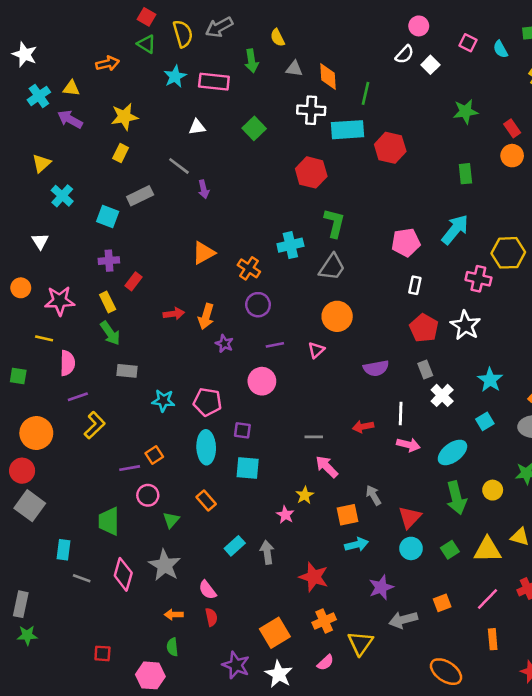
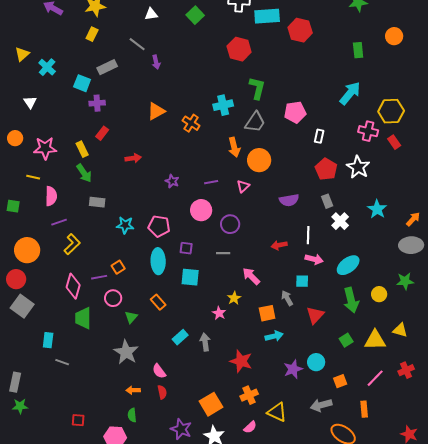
red rectangle: (512, 128) -> (394, 142), moved
yellow triangle: (41, 163) -> (22, 54), moved
pink pentagon: (406, 242) -> (295, 112), moved
purple cross: (109, 261) -> (97, 103), moved
purple circle: (258, 305) -> (230, 224), moved
orange arrow: (206, 316) -> (234, 147), moved, turned -30
cyan square: (485, 421) -> (302, 281), moved, turned 32
gray line: (314, 437) -> (223, 253), moved
cyan circle: (411, 548) -> (316, 362), moved
pink diamond: (123, 574) -> (73, 286), moved
gray arrow: (403, 620) -> (321, 405), moved
orange rectangle: (493, 639) -> (364, 409), moved
yellow triangle: (360, 643) -> (277, 412), turned -40

